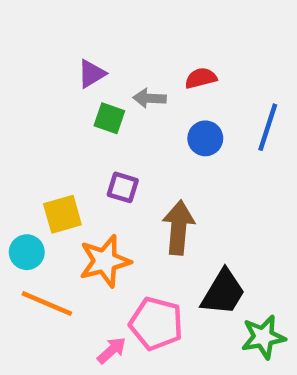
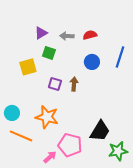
gray arrow: (150, 98) -> (67, 36), moved
yellow square: (62, 214) -> (28, 67), moved
brown arrow: (179, 228) -> (74, 84), moved, size x0.6
orange star: (105, 261) -> (47, 117), turned 30

